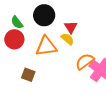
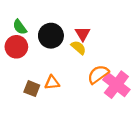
black circle: (44, 15) -> (51, 36), moved
orange triangle: (46, 46) -> (52, 83), moved, size x0.6

